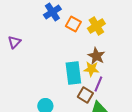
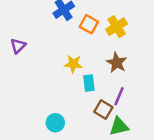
yellow star: (91, 69) -> (73, 64), moved
cyan rectangle: (73, 73) -> (89, 83), size x0.6

